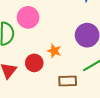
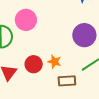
orange star: (54, 51) -> (54, 62), moved

